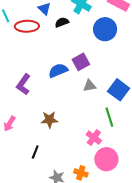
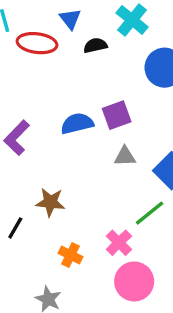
green line: (109, 117) -> (150, 213), turned 60
black line: (35, 152) -> (15, 228), moved
orange cross: (81, 173) -> (71, 255), moved

